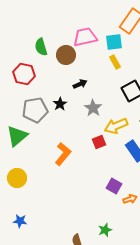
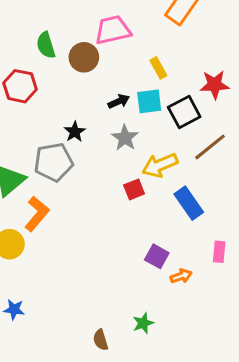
cyan square: (114, 42) -> (149, 101), moved
black arrow: (80, 84) -> (119, 101), moved
gray pentagon: (35, 110) -> (54, 162), moved
orange L-shape: (63, 154) -> (37, 214), moved

